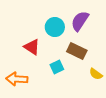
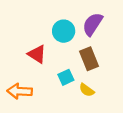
brown rectangle: (77, 51) -> (89, 59), turned 42
yellow semicircle: (96, 74) -> (87, 90), moved

